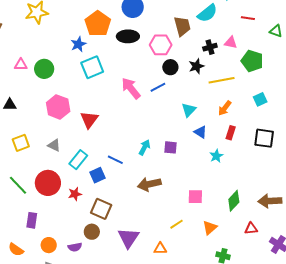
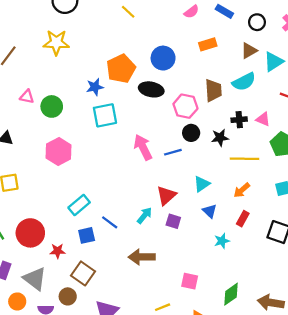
red triangle: (89, 120) -> (166, 195), moved
gray triangle: (54, 145) -> (35, 279), moved, size x1.6
cyan rectangle: (78, 160) -> (79, 205), moved

